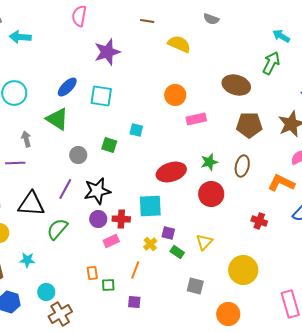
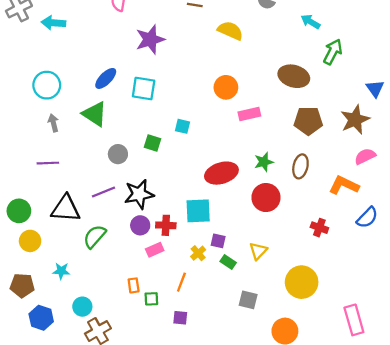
cyan arrow: (281, 36) -> (310, 22), moved
gray arrow: (26, 139) -> (53, 123), moved
purple line: (65, 189) -> (103, 192), turned 40

